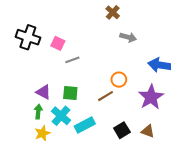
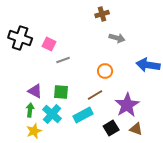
brown cross: (113, 12) -> (102, 14), turned 32
orange circle: (119, 80) -> (105, 71), moved
purple star: (151, 97) -> (127, 105), moved
cyan rectangle: (85, 125) -> (83, 115), moved

